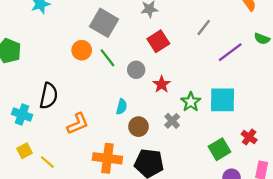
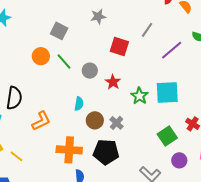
gray square: (104, 23) -> (59, 31), size x0.7
red square: (158, 41) -> (119, 47), moved, turned -36
gray cross: (172, 121) -> (116, 123), moved

